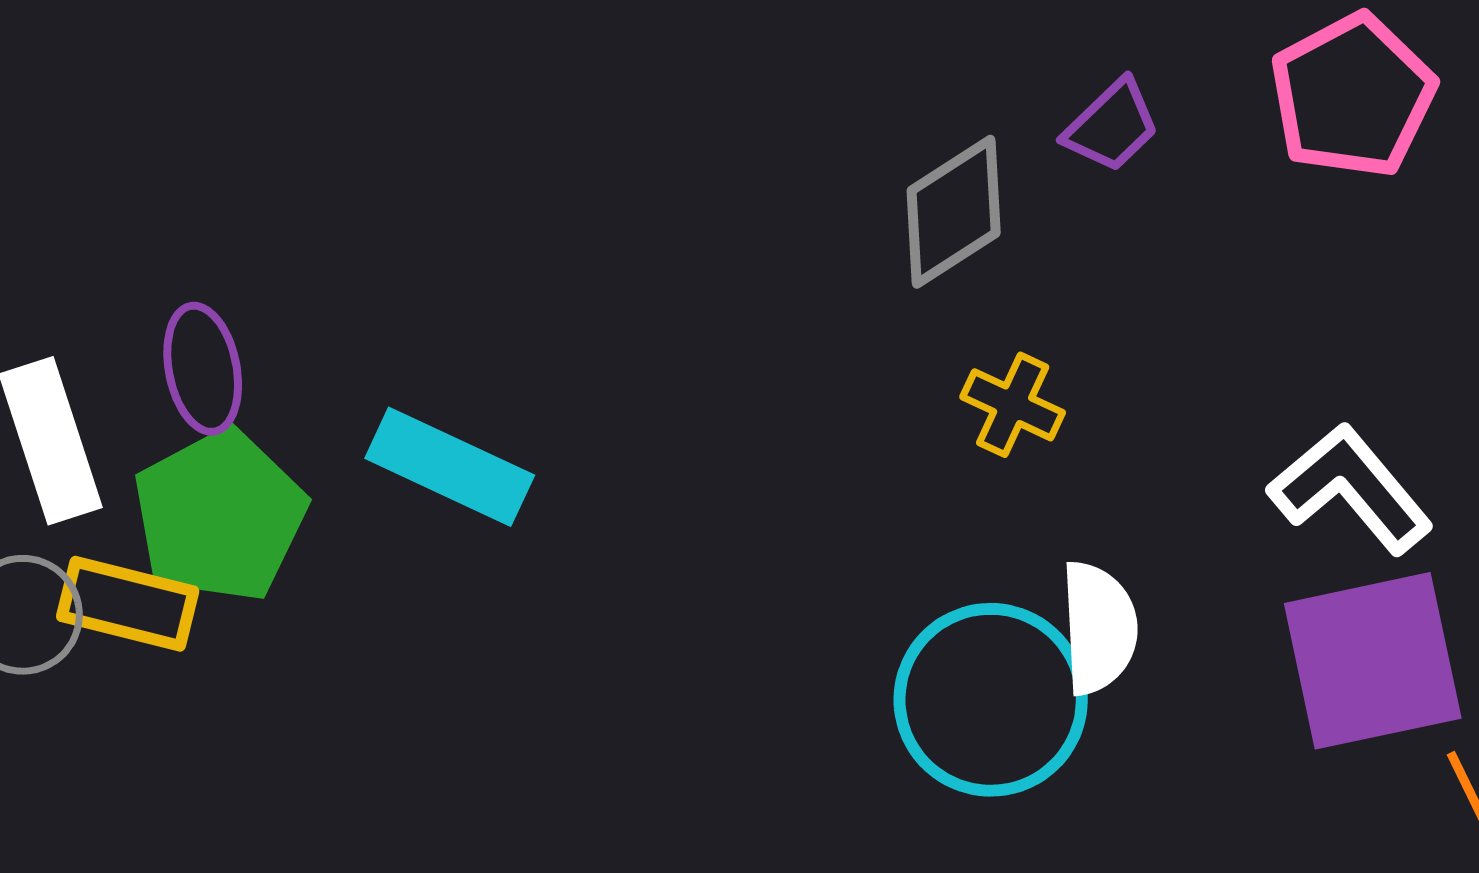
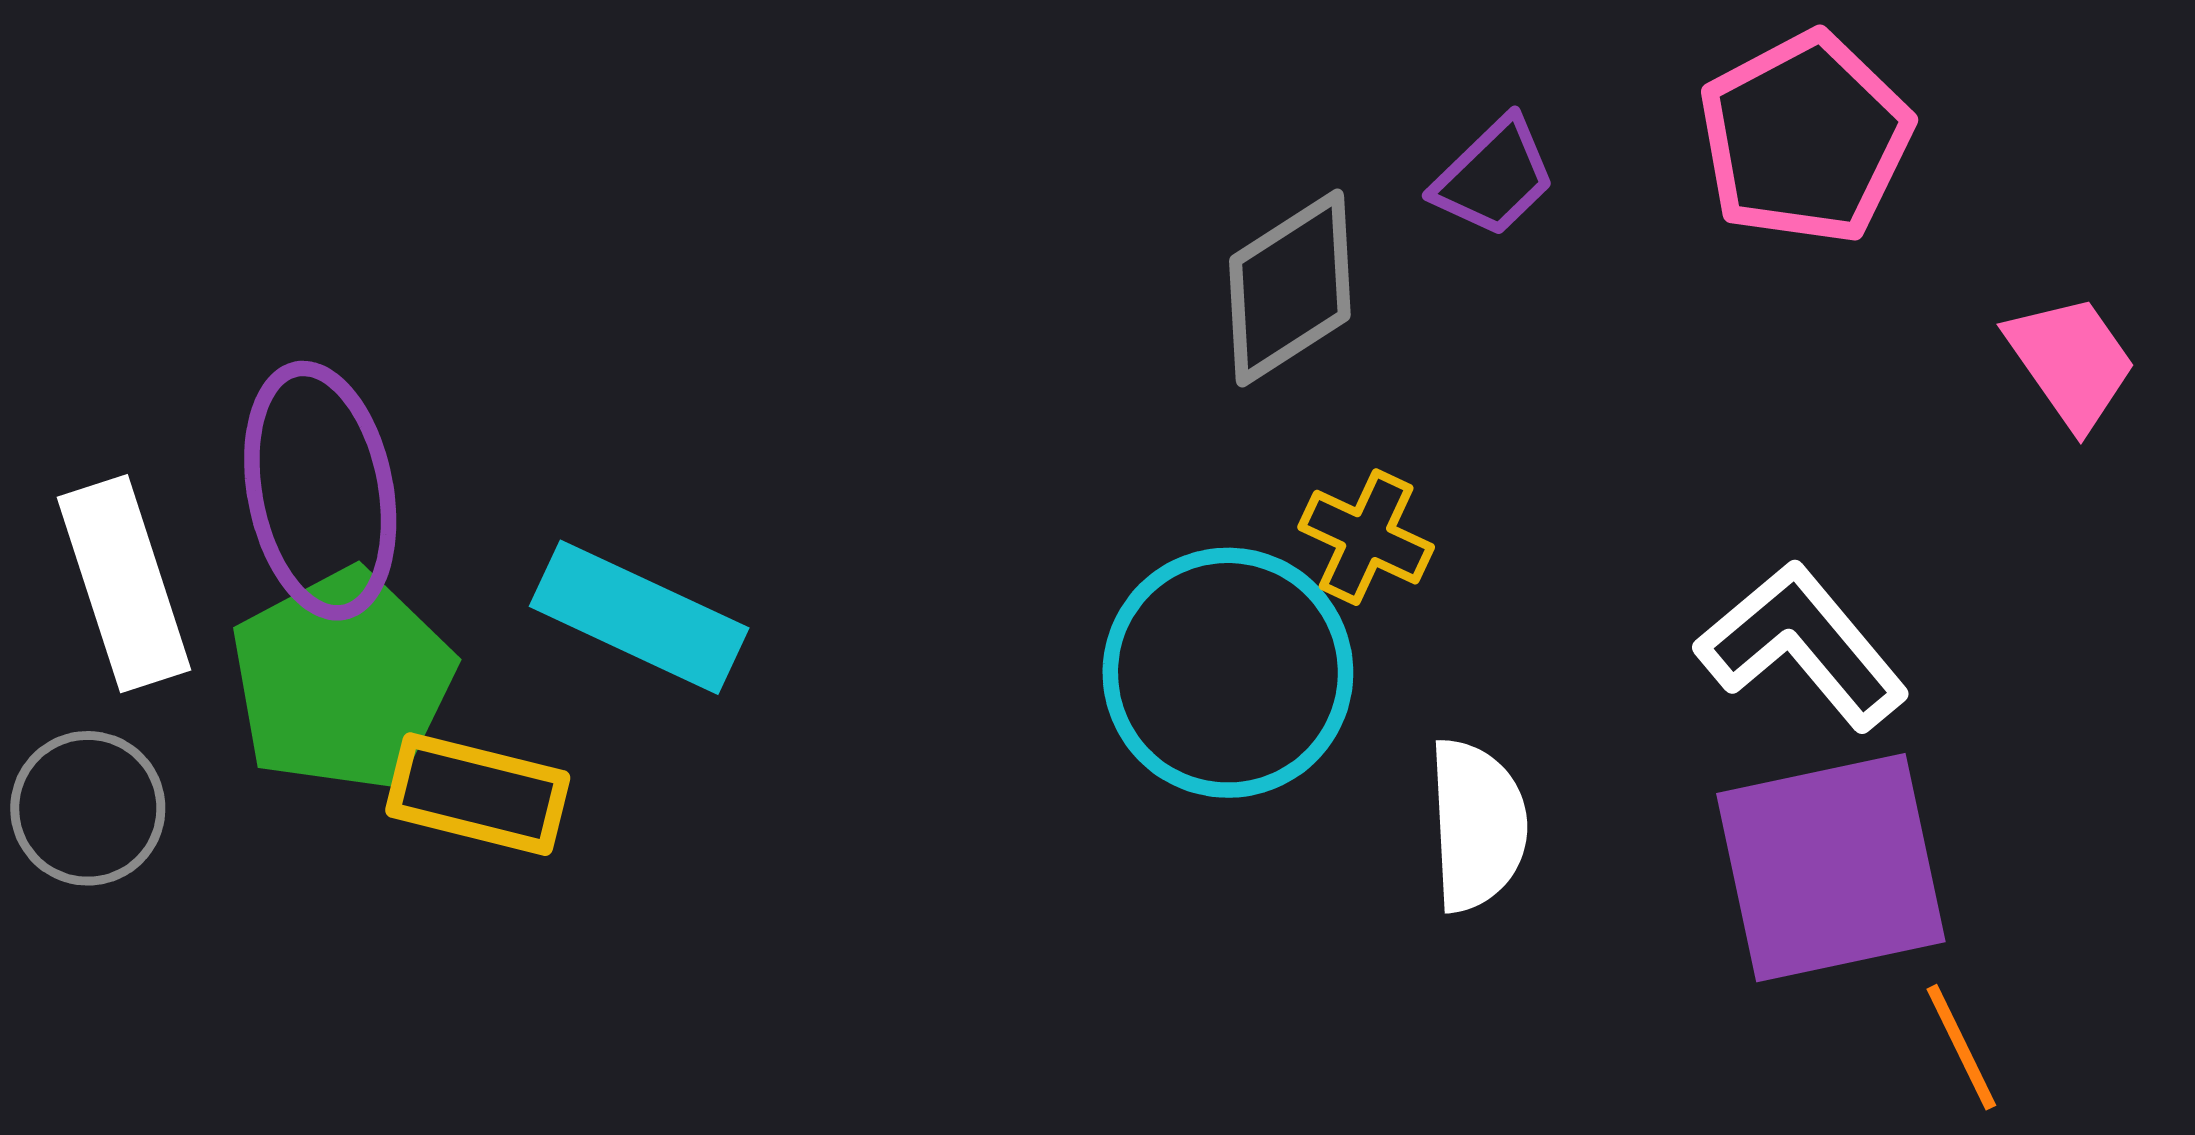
purple ellipse: (203, 369) -> (320, 491), size x1.5
yellow rectangle: (128, 604) -> (478, 794), moved
cyan circle: (991, 700) -> (1228, 673), moved

